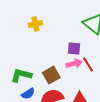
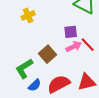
green L-shape: (21, 75) -> (24, 68), turned -35
brown square: (51, 75) -> (47, 54), moved

